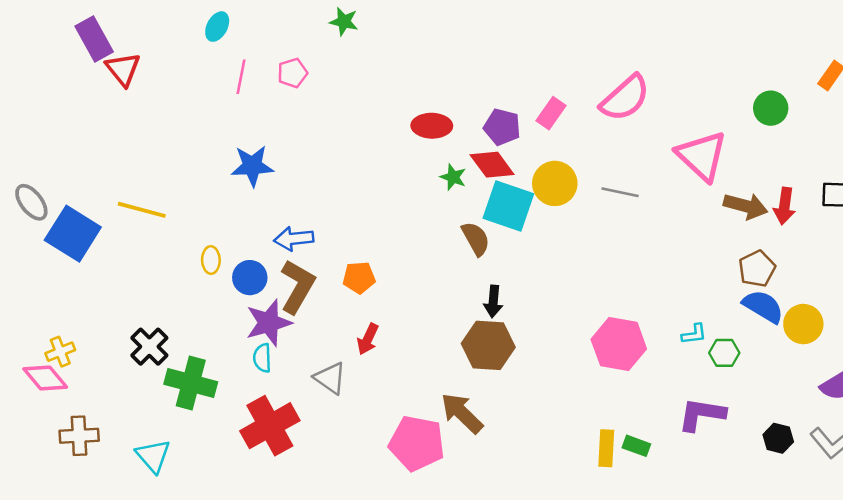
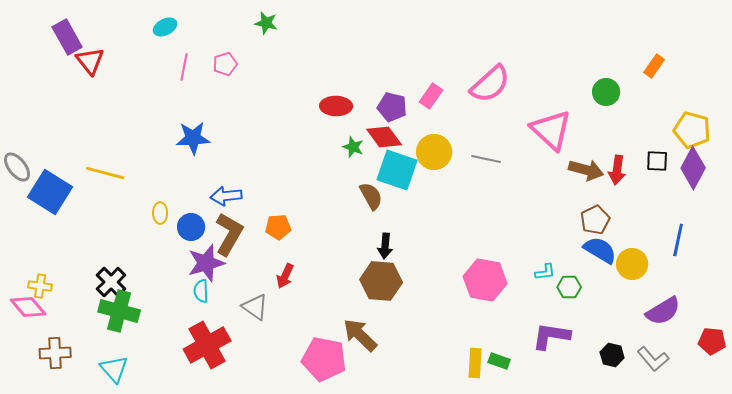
cyan ellipse: (217, 27) -> (165, 27), turned 35
yellow cross: (60, 352) -> (40, 286), turned 30
green cross: (191, 383) -> (119, 311), moved

